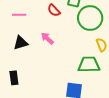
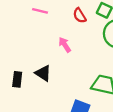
black triangle: (21, 43) -> (43, 73), moved, turned 35

